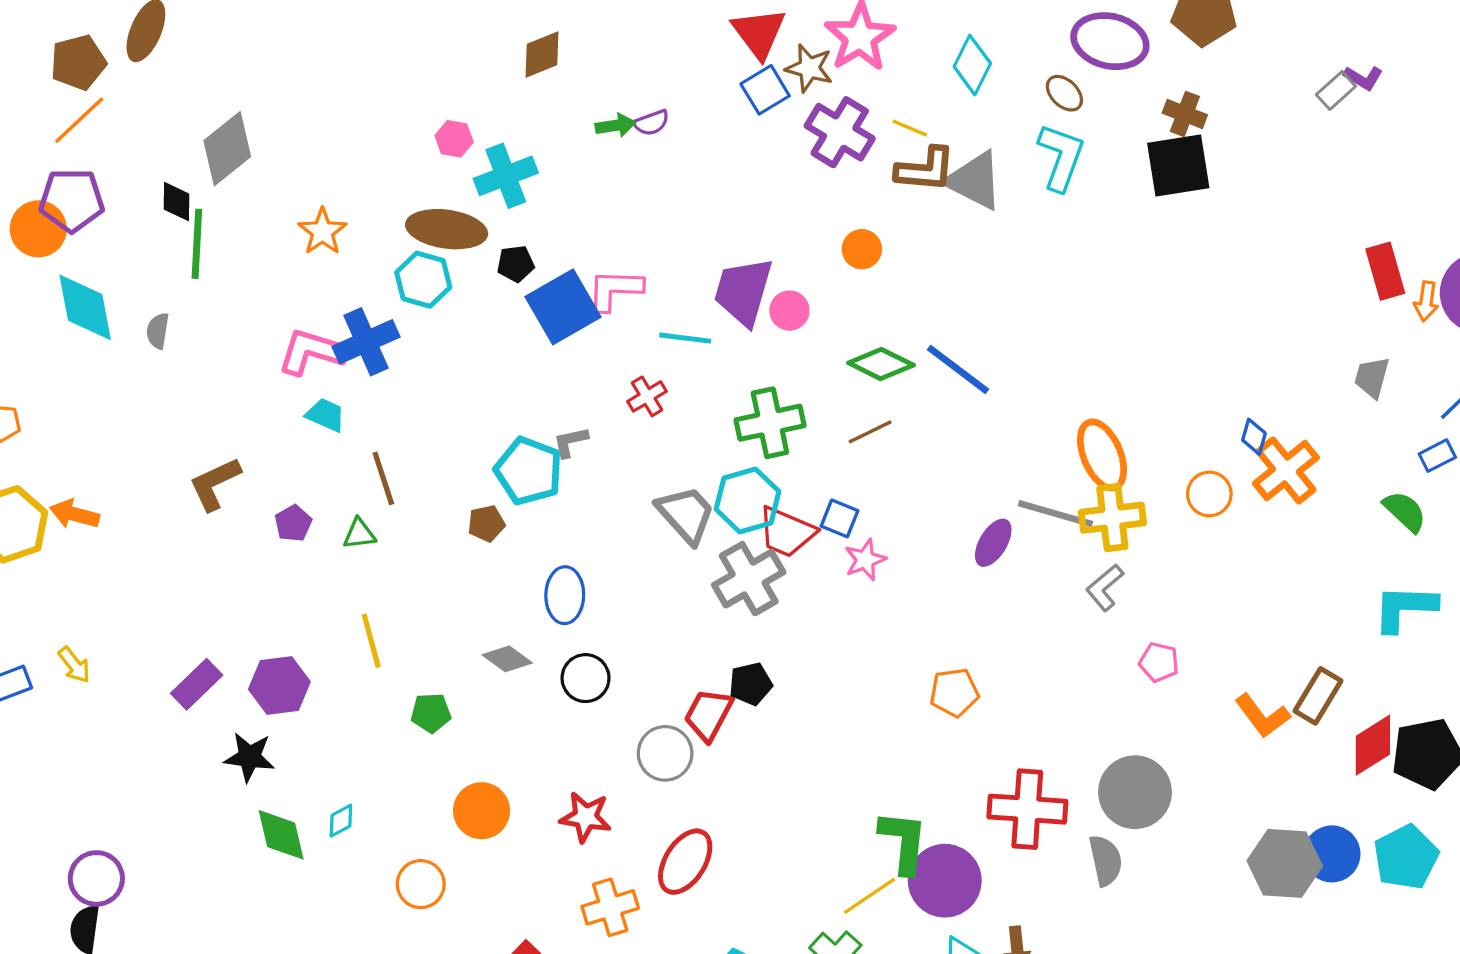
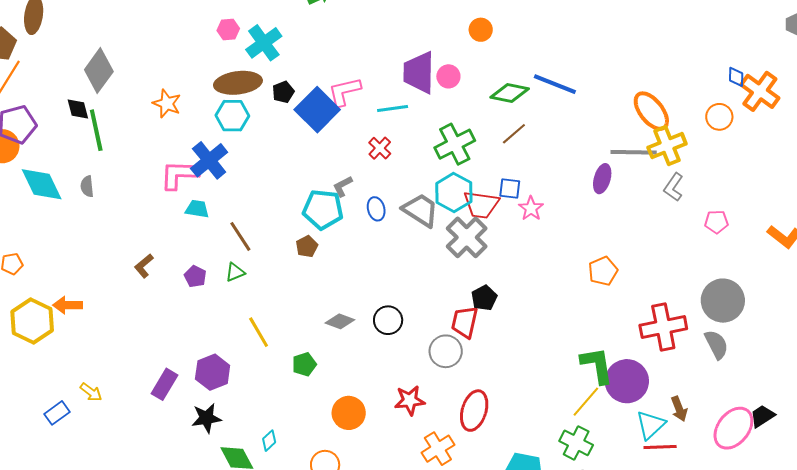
brown L-shape: (215, 484) -> (144, 266), size x0.7
blue ellipse: (565, 595) -> (376, 209), moved, size x0.7

